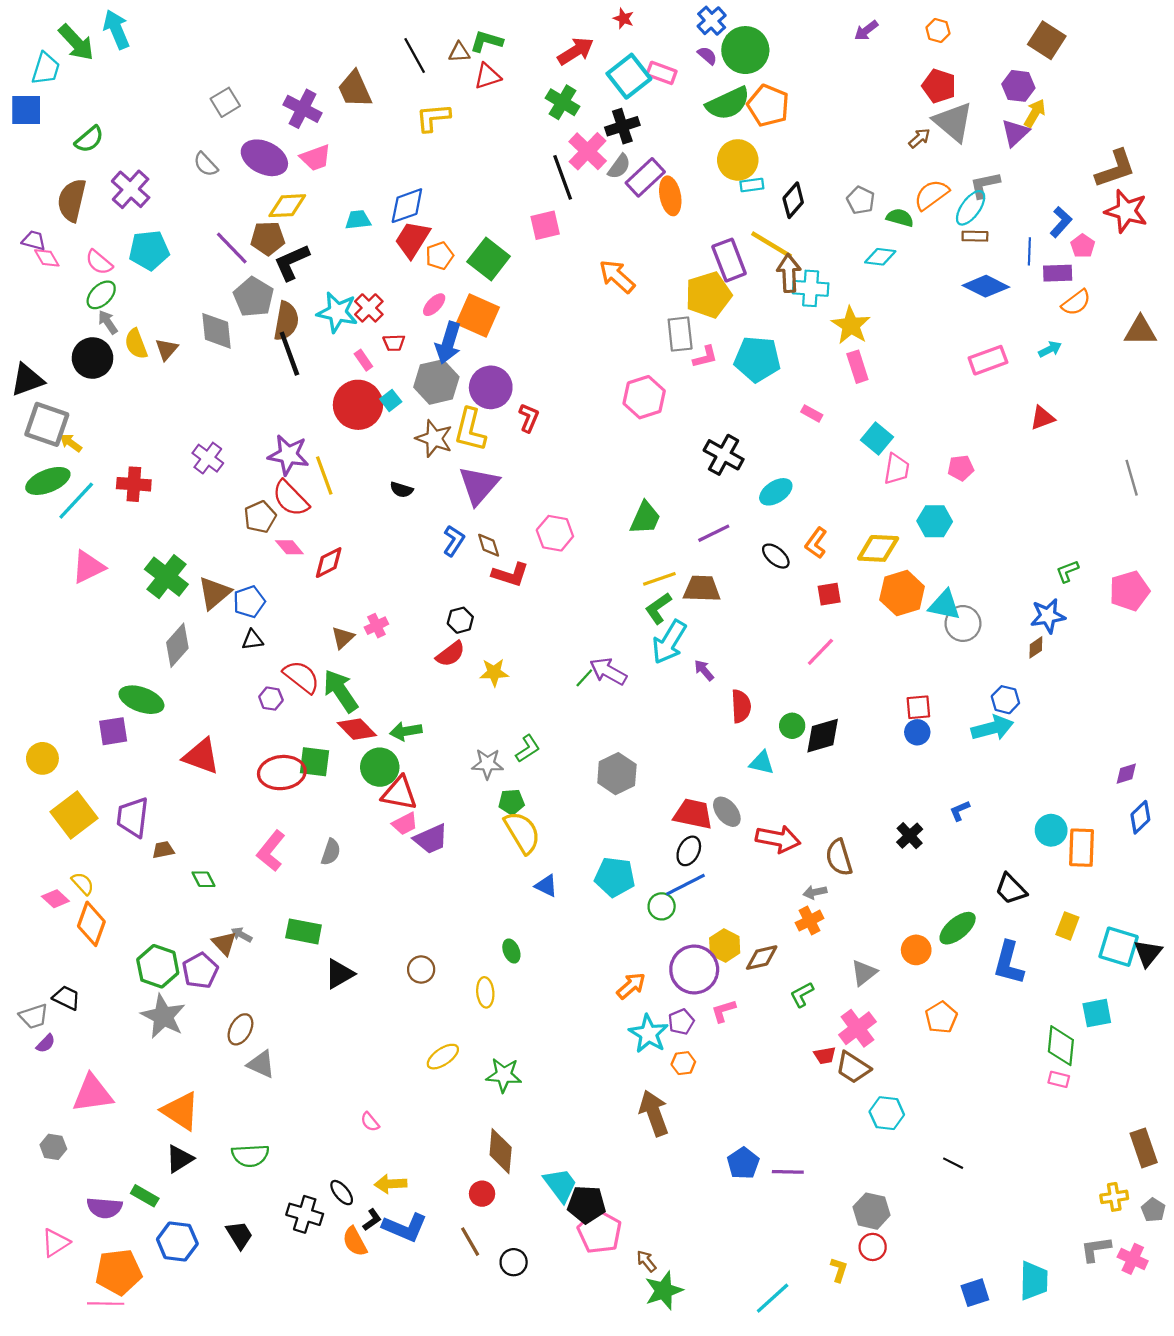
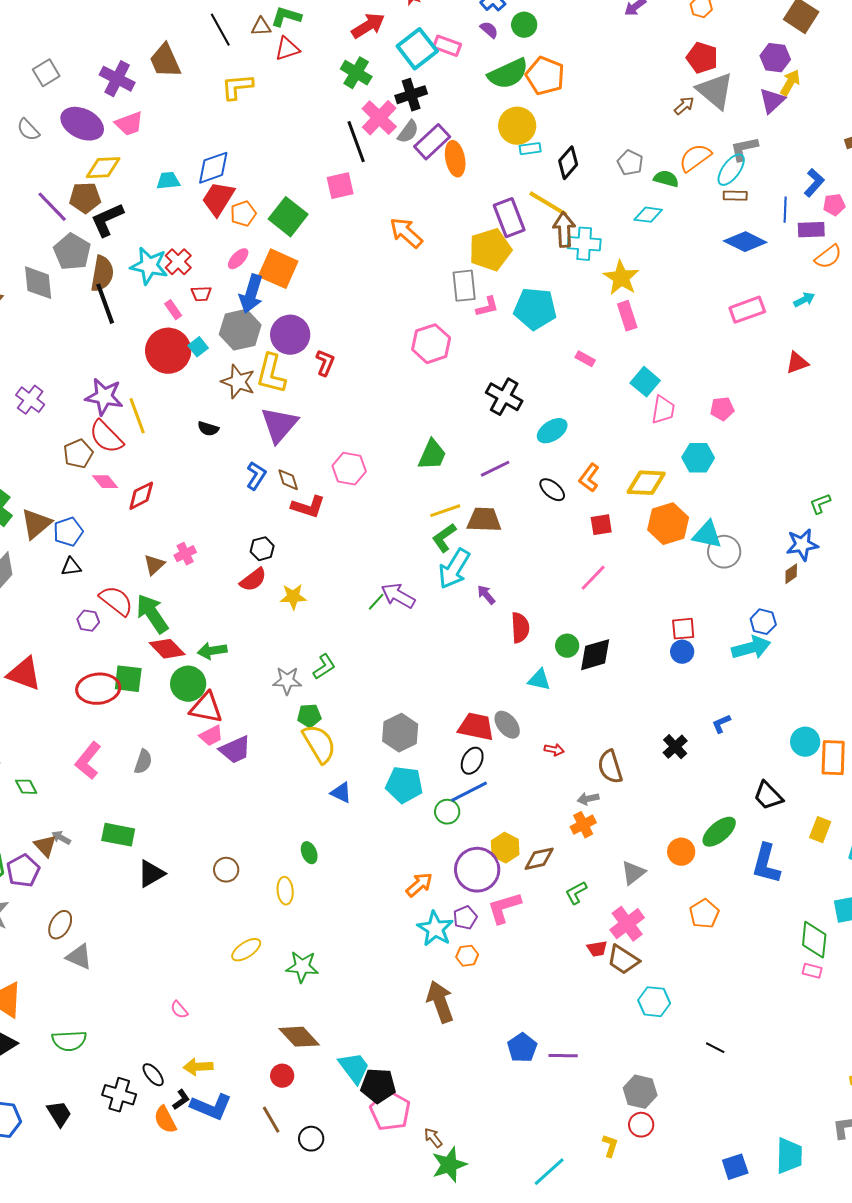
green circle: (745, 50) -> (524, 25), size x0.6
pink pentagon: (1083, 246) -> (834, 205), turned 30
gray hexagon: (617, 774) -> (400, 733), moved
red arrow: (778, 839) -> (554, 750), size x0.5
pink L-shape: (724, 1011) -> (504, 908), size x1.5
brown diamond: (501, 1151) -> (299, 1037), turned -48

